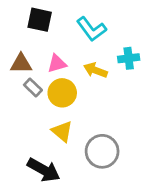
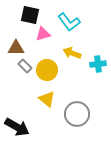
cyan cross: (129, 58) -> (98, 64), moved
pink triangle: (57, 64) -> (43, 34), moved
black arrow: (44, 170) -> (17, 127), moved

